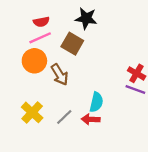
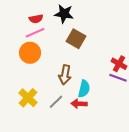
black star: (86, 18) -> (64, 14), moved
brown square: (72, 44) -> (76, 39), moved
brown arrow: (60, 75) -> (65, 75), moved, turned 42

